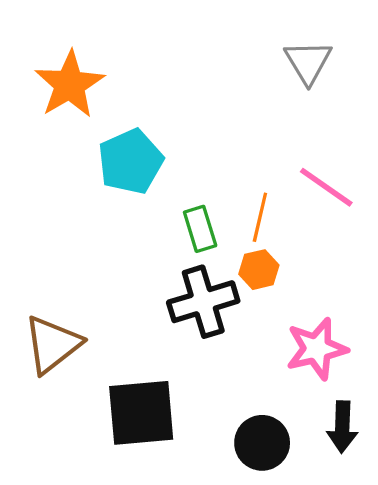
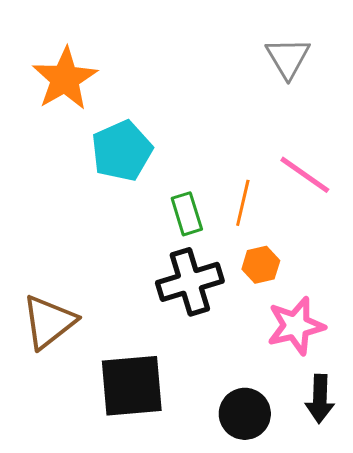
orange hexagon: (259, 270) -> (261, 265), moved

